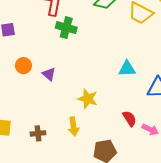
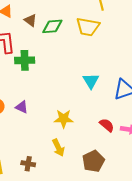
cyan triangle: (127, 69) -> (91, 81), turned -42
brown cross: (38, 133) -> (28, 164), turned 32

